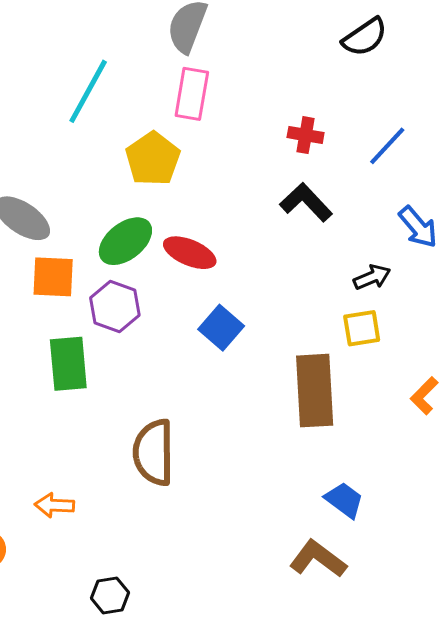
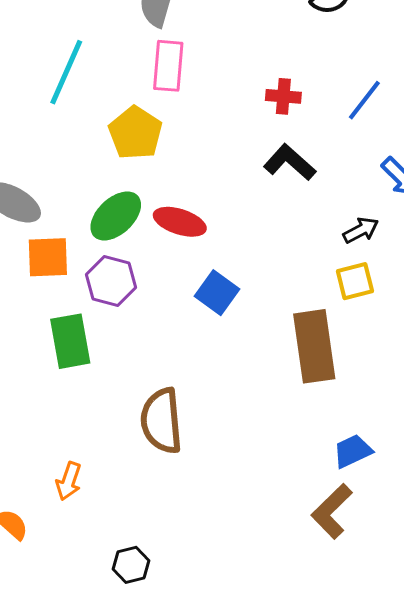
blue trapezoid: (344, 500) -> (353, 451), turned -57
orange arrow: (54, 505) -> (69, 481), turned -69
brown L-shape: (318, 559) -> (332, 511), turned -76

